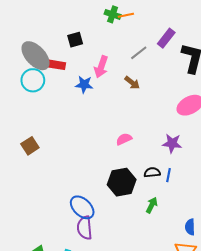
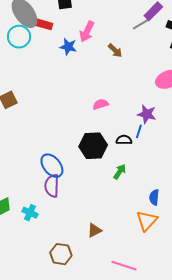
gray line: (139, 53) -> (141, 24), moved
blue line: (169, 175) -> (139, 131), moved

